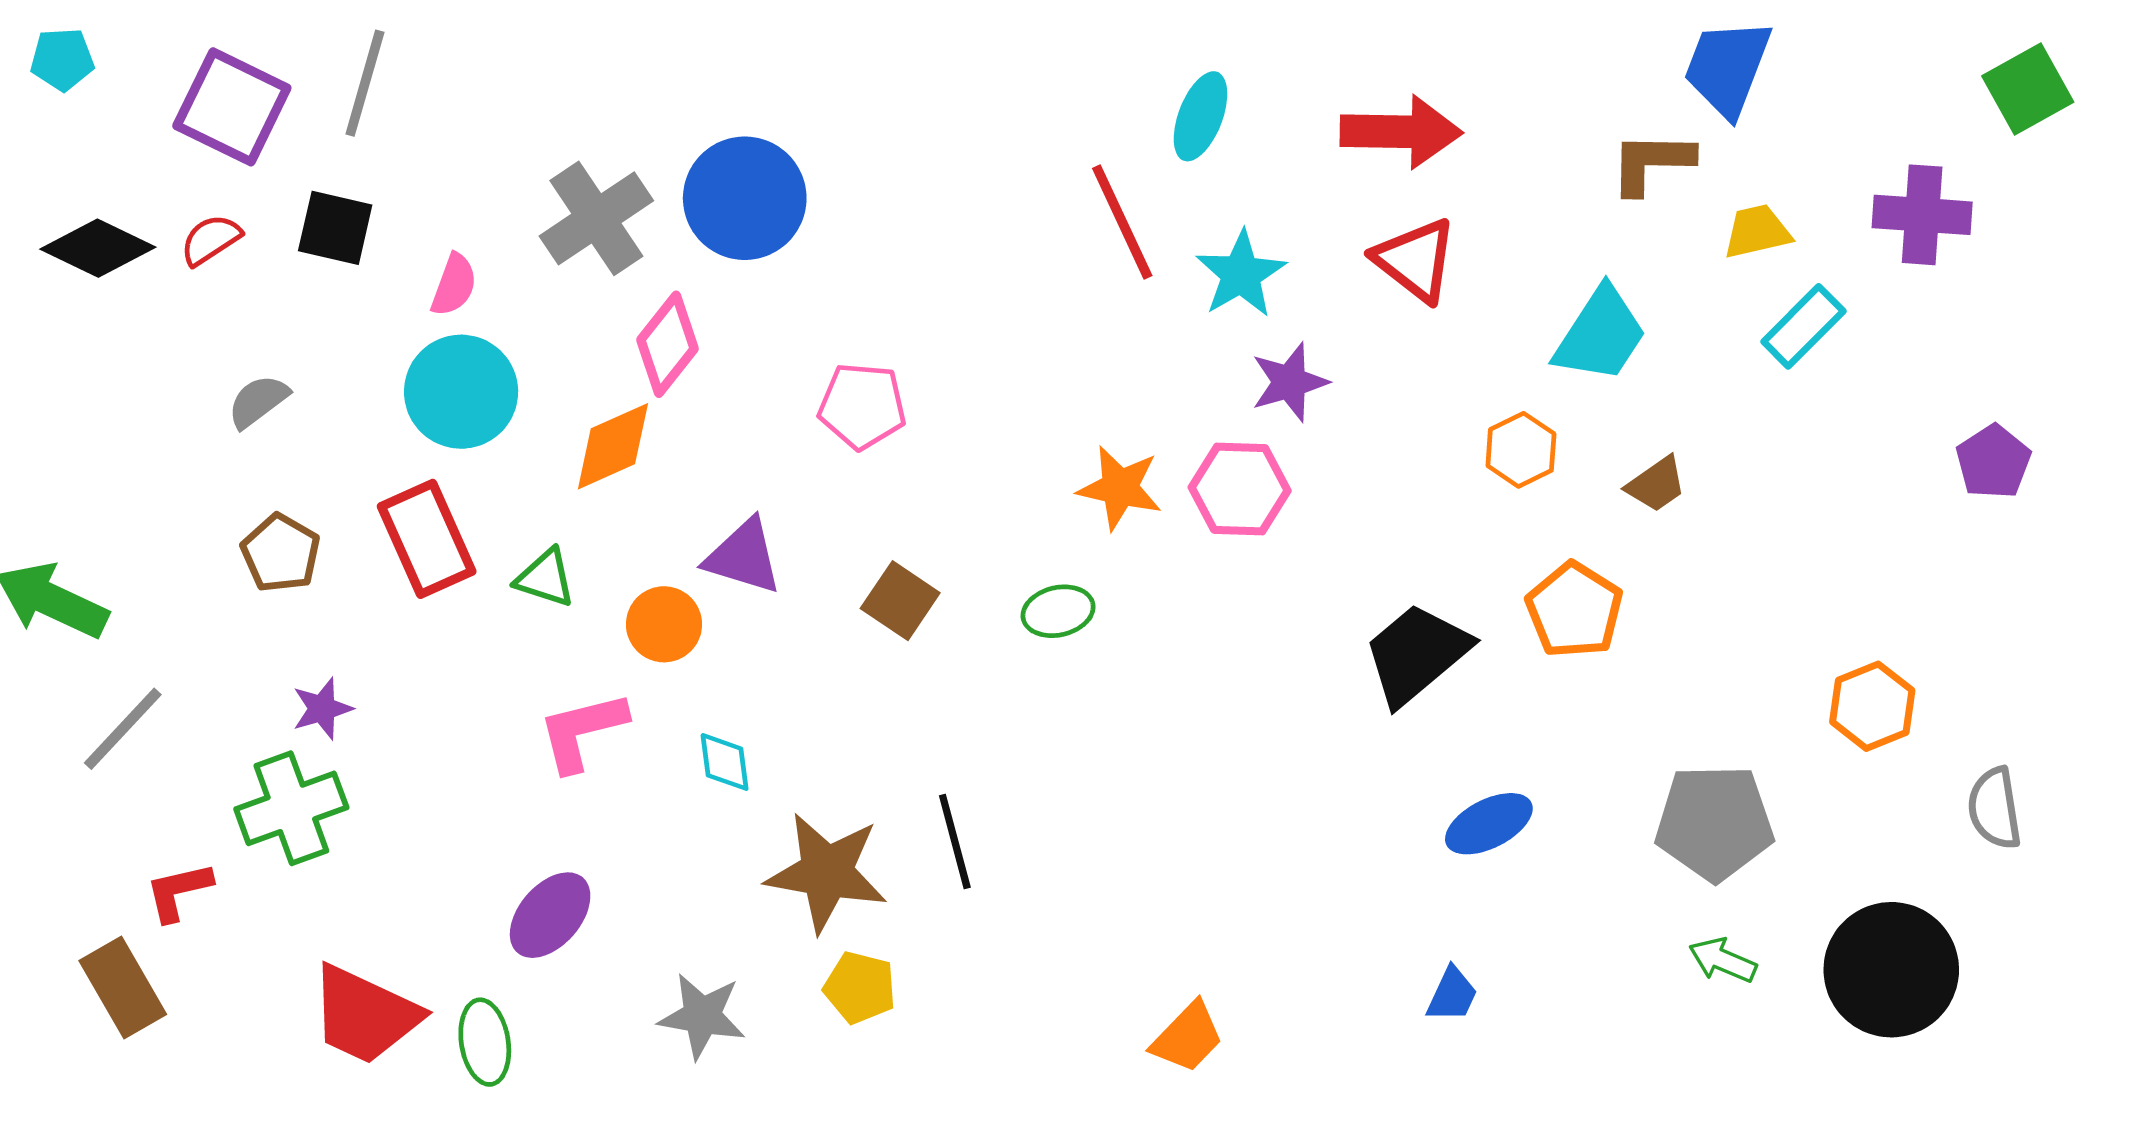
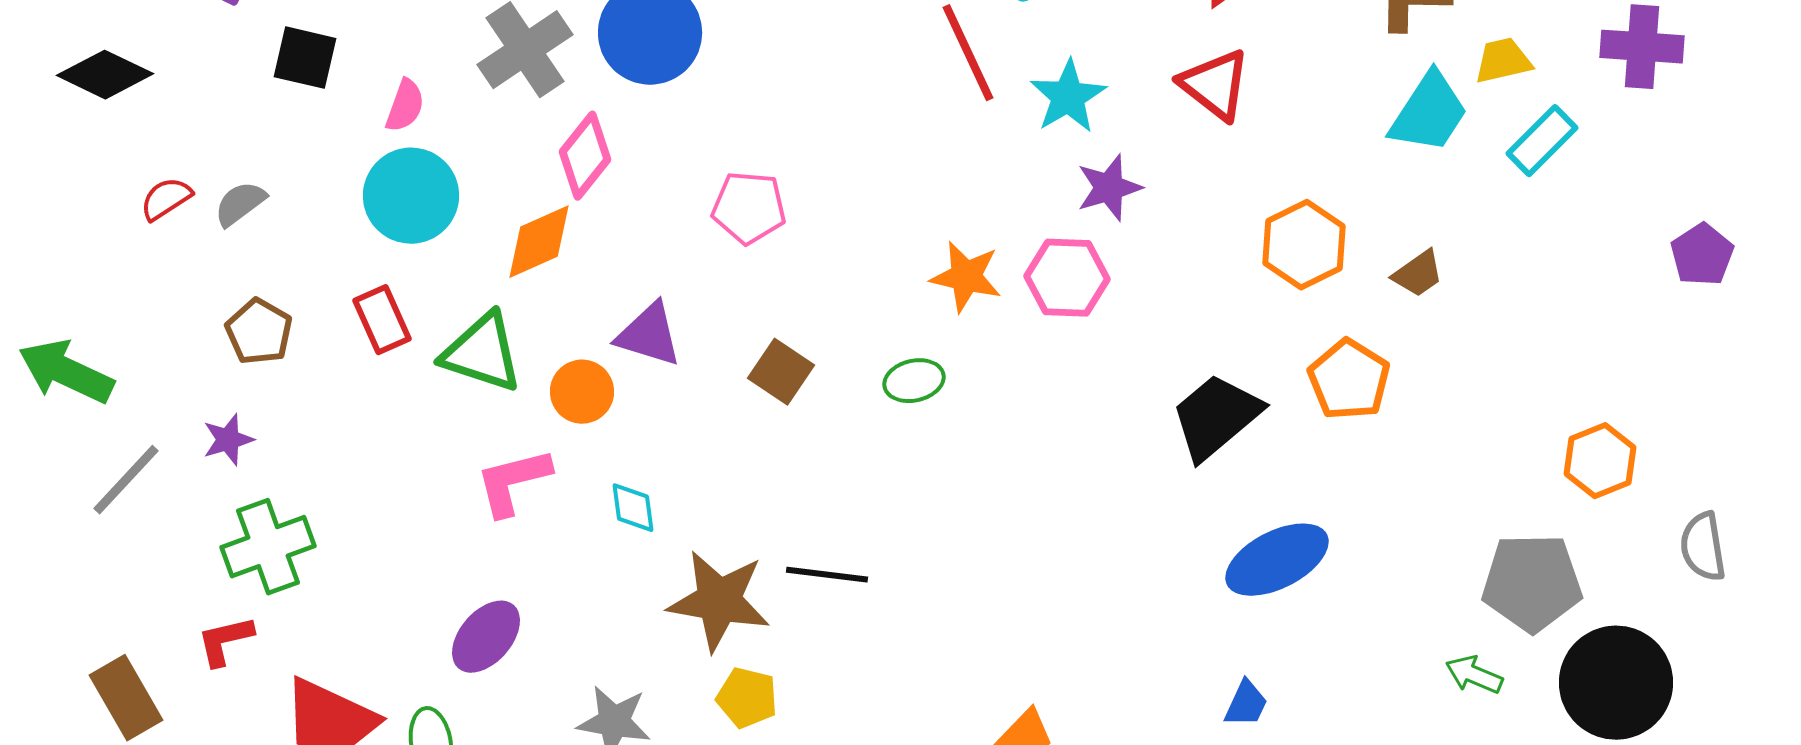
red semicircle: (211, 240) -> (166, 199), moved
cyan trapezoid: (1600, 335) -> (1429, 113), moved
orange hexagon: (1521, 450) -> (1304, 245), size x1.4
red rectangle: (427, 539) -> (382, 320), size x0.7
green triangle: (545, 578) -> (482, 353), size x1.6
purple star: (322, 709) -> (228, 440), moved
gray pentagon: (1714, 823) -> (1532, 583), moved
blue ellipse: (1489, 824) -> (1277, 560), size x1.4
black line: (955, 842) -> (827, 575), turned -68
red L-shape: (179, 891) -> (225, 641), moved

